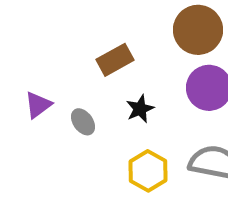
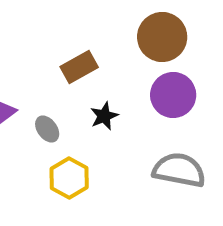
yellow hexagon: (148, 171) -> (69, 178), moved

